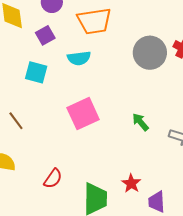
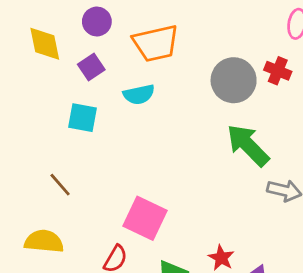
pink square: (83, 114) -> (145, 218), moved, turned -36
green arrow: (140, 122) -> (248, 145), moved, size x1.8

